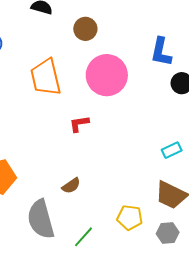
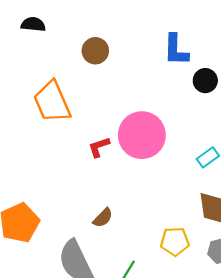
brown circle: (85, 29) -> (95, 51), moved
pink circle: (107, 75) -> (142, 135), moved

